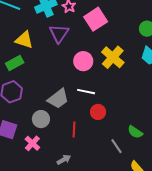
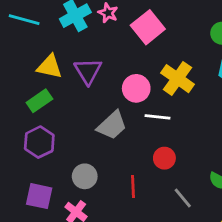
purple triangle: (59, 33) -> (88, 71), moved
white line: (86, 92) -> (157, 117), moved
gray trapezoid: (58, 99) -> (112, 125), moved
gray line: (117, 146) -> (183, 198), moved

